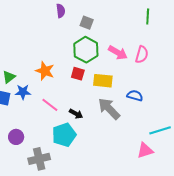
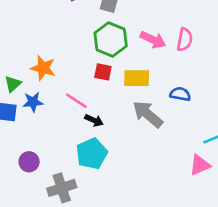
orange star: (45, 71) -> (43, 68), moved
pink line: (50, 105) -> (76, 101), moved
black arrow: (76, 114) -> (94, 120), moved

